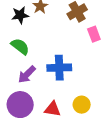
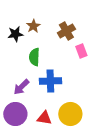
green semicircle: (20, 46) -> (34, 57), moved, turned -126
yellow circle: (82, 105) -> (70, 114), size x1.5

